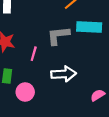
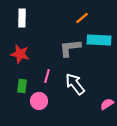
pink line: (34, 54) -> (47, 76), moved
white arrow: (64, 74) -> (75, 84), turned -125

